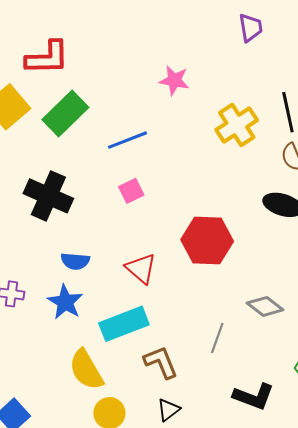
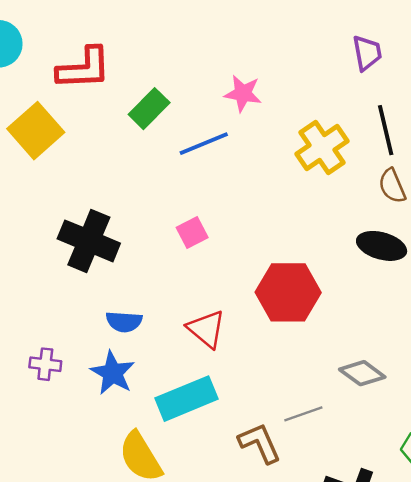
purple trapezoid: (251, 28) -> (367, 53), moved
green rectangle: (65, 114) -> (149, 109), moved, size x0.7
blue line: (128, 140) -> (204, 144), moved
gray line: (217, 338) -> (303, 414), turned 52
brown L-shape: (161, 362) -> (260, 443), moved

